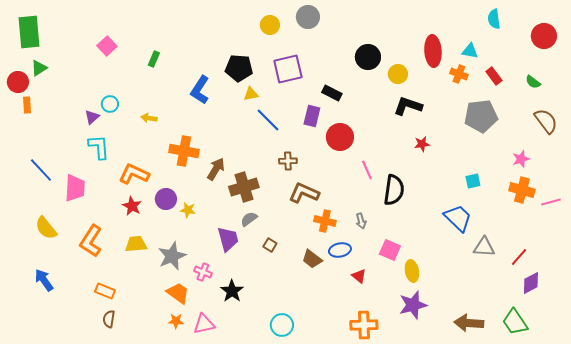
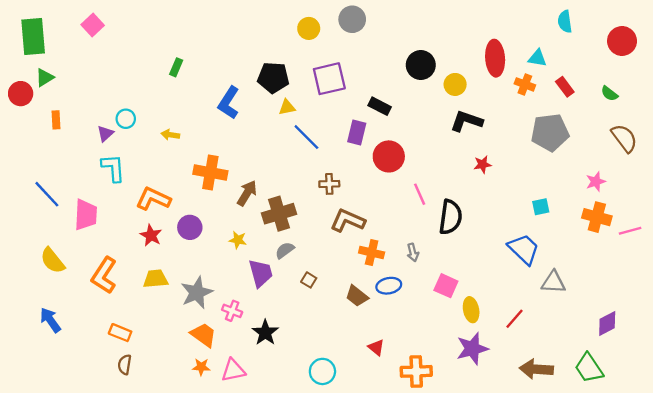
pink square: (107, 46) -> (93, 25), moved
orange rectangle: (27, 105) -> (56, 120), moved
yellow star: (188, 210) -> (238, 240), moved
red line: (519, 257) -> (515, 319), moved
red triangle: (359, 276) -> (376, 347), moved

